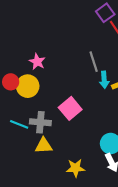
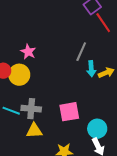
gray line: (94, 62) -> (81, 52), turned 42
pink square: (70, 108) -> (69, 112), moved, turned 30

